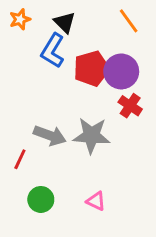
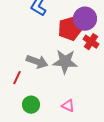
red pentagon: (91, 68) -> (70, 29), moved

